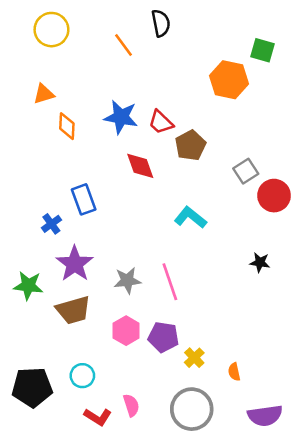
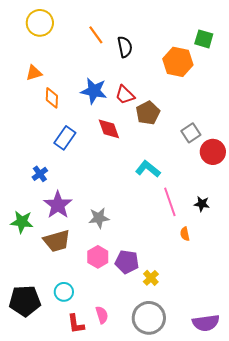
black semicircle: (161, 23) -> (125, 47), moved
blue rectangle: (84, 199) -> (65, 138), moved, turned 55
pink line: (170, 282) -> (170, 202), moved
orange semicircle: (234, 372) -> (185, 234), moved
red L-shape: (98, 417) -> (76, 324), turned 50

